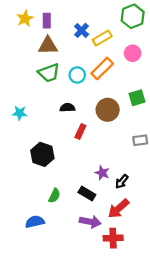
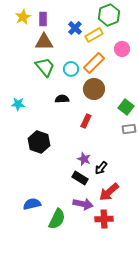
green hexagon: (133, 16) -> (109, 15), moved
green trapezoid: (49, 73) -> (45, 67), turned -110
green square: (137, 98) -> (126, 107), moved, turned -35
brown circle: (108, 110) -> (94, 89), moved
red rectangle: (80, 132) -> (86, 121), moved
purple star: (102, 173) -> (84, 159), moved
black arrow: (122, 181) -> (101, 168), moved
green semicircle: (54, 196) -> (57, 219), moved, size x1.5

